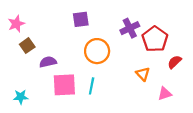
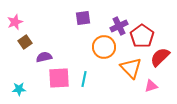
purple square: (81, 19) -> (83, 18), moved
orange circle: (97, 51) -> (104, 47), moved
red semicircle: (175, 62) -> (160, 57), size x1.5
orange triangle: (143, 74) -> (131, 68), size x1.6

